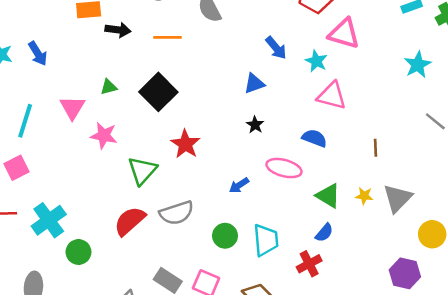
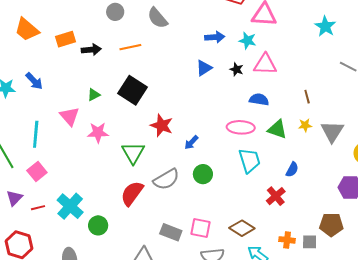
blue arrow: (276, 48) -> (215, 37), turned -42
black star: (255, 125) -> (237, 69), moved
blue arrow: (239, 185) -> (191, 142), moved
green triangle: (328, 196) -> (277, 129), moved
yellow star: (364, 196) -> (305, 125), moved
blue semicircle: (324, 233) -> (292, 170), moved
green circle: (225, 236) -> (203, 174), moved
cyan trapezoid: (266, 240) -> (249, 160), moved

